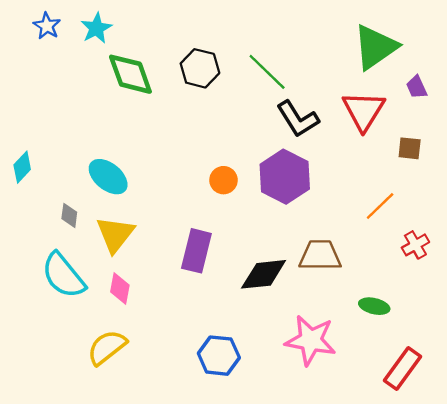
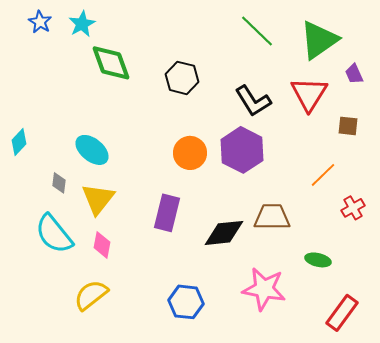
black hexagon: (200, 68) -> (182, 78), moved
green line: (267, 72) -> (257, 31), moved
orange circle: (224, 180) -> (190, 153), size x1.4

